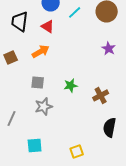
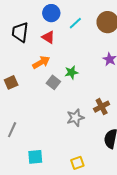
brown square: (11, 57) -> (11, 82), moved
gray square: (38, 82) -> (53, 82), moved, turned 32
green star: (71, 85) -> (71, 72), moved
gray star: (44, 106) -> (75, 118), moved

